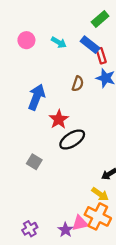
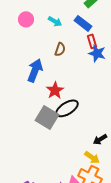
red rectangle: (101, 56) -> (92, 41), moved
brown semicircle: (78, 84) -> (60, 49), moved
gray square: (34, 162) -> (47, 117), moved, size x1.6

